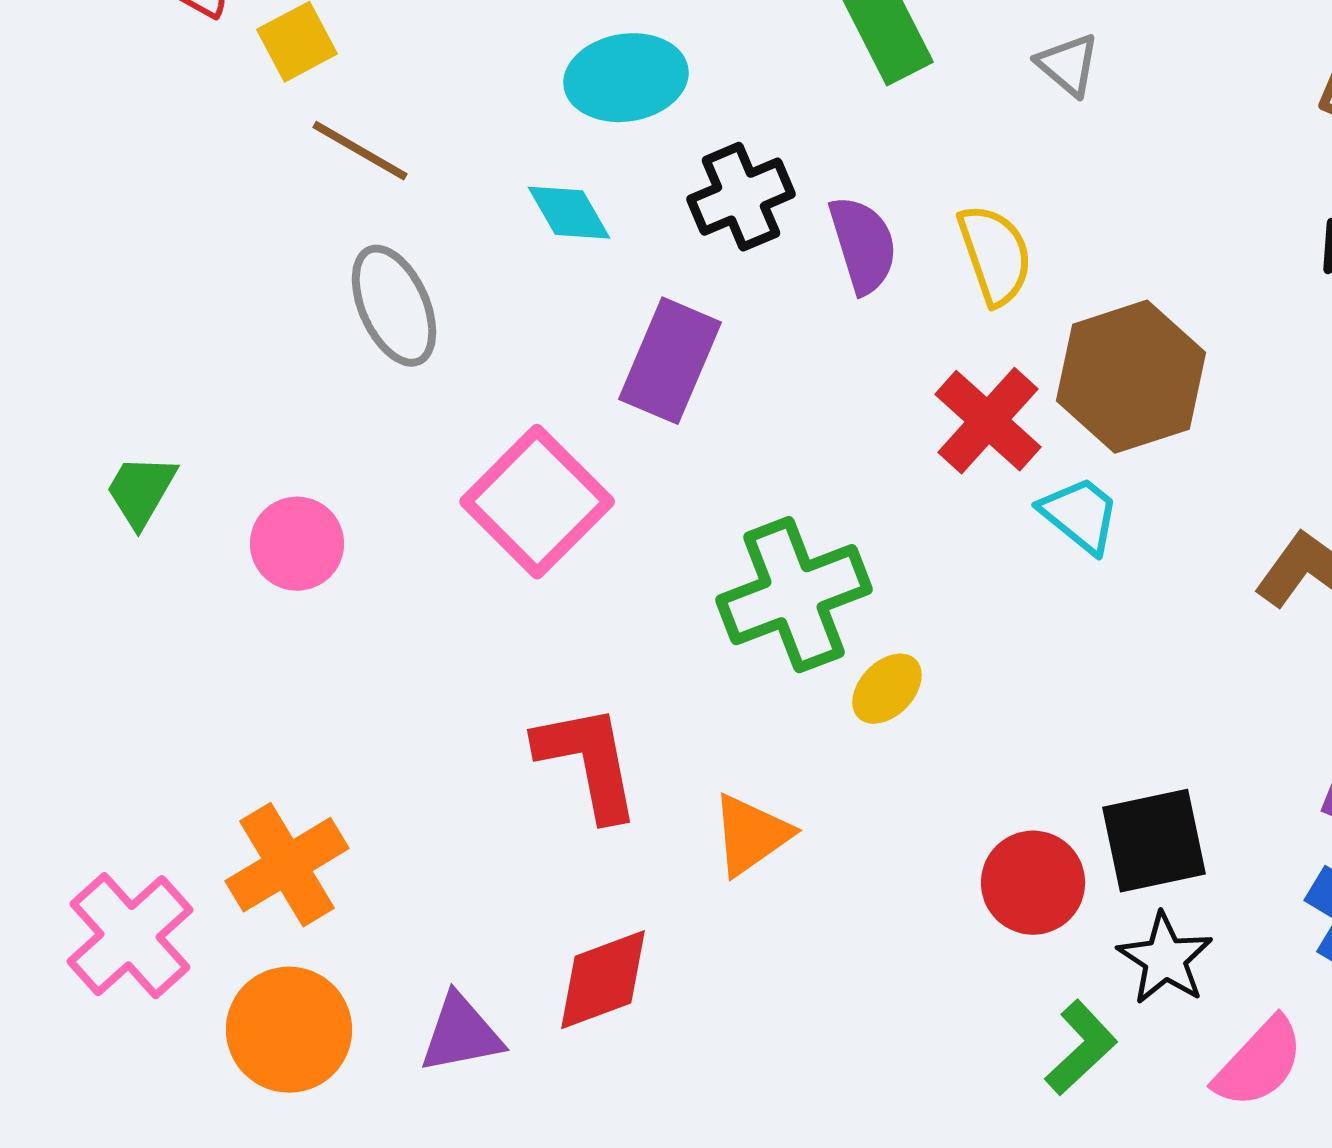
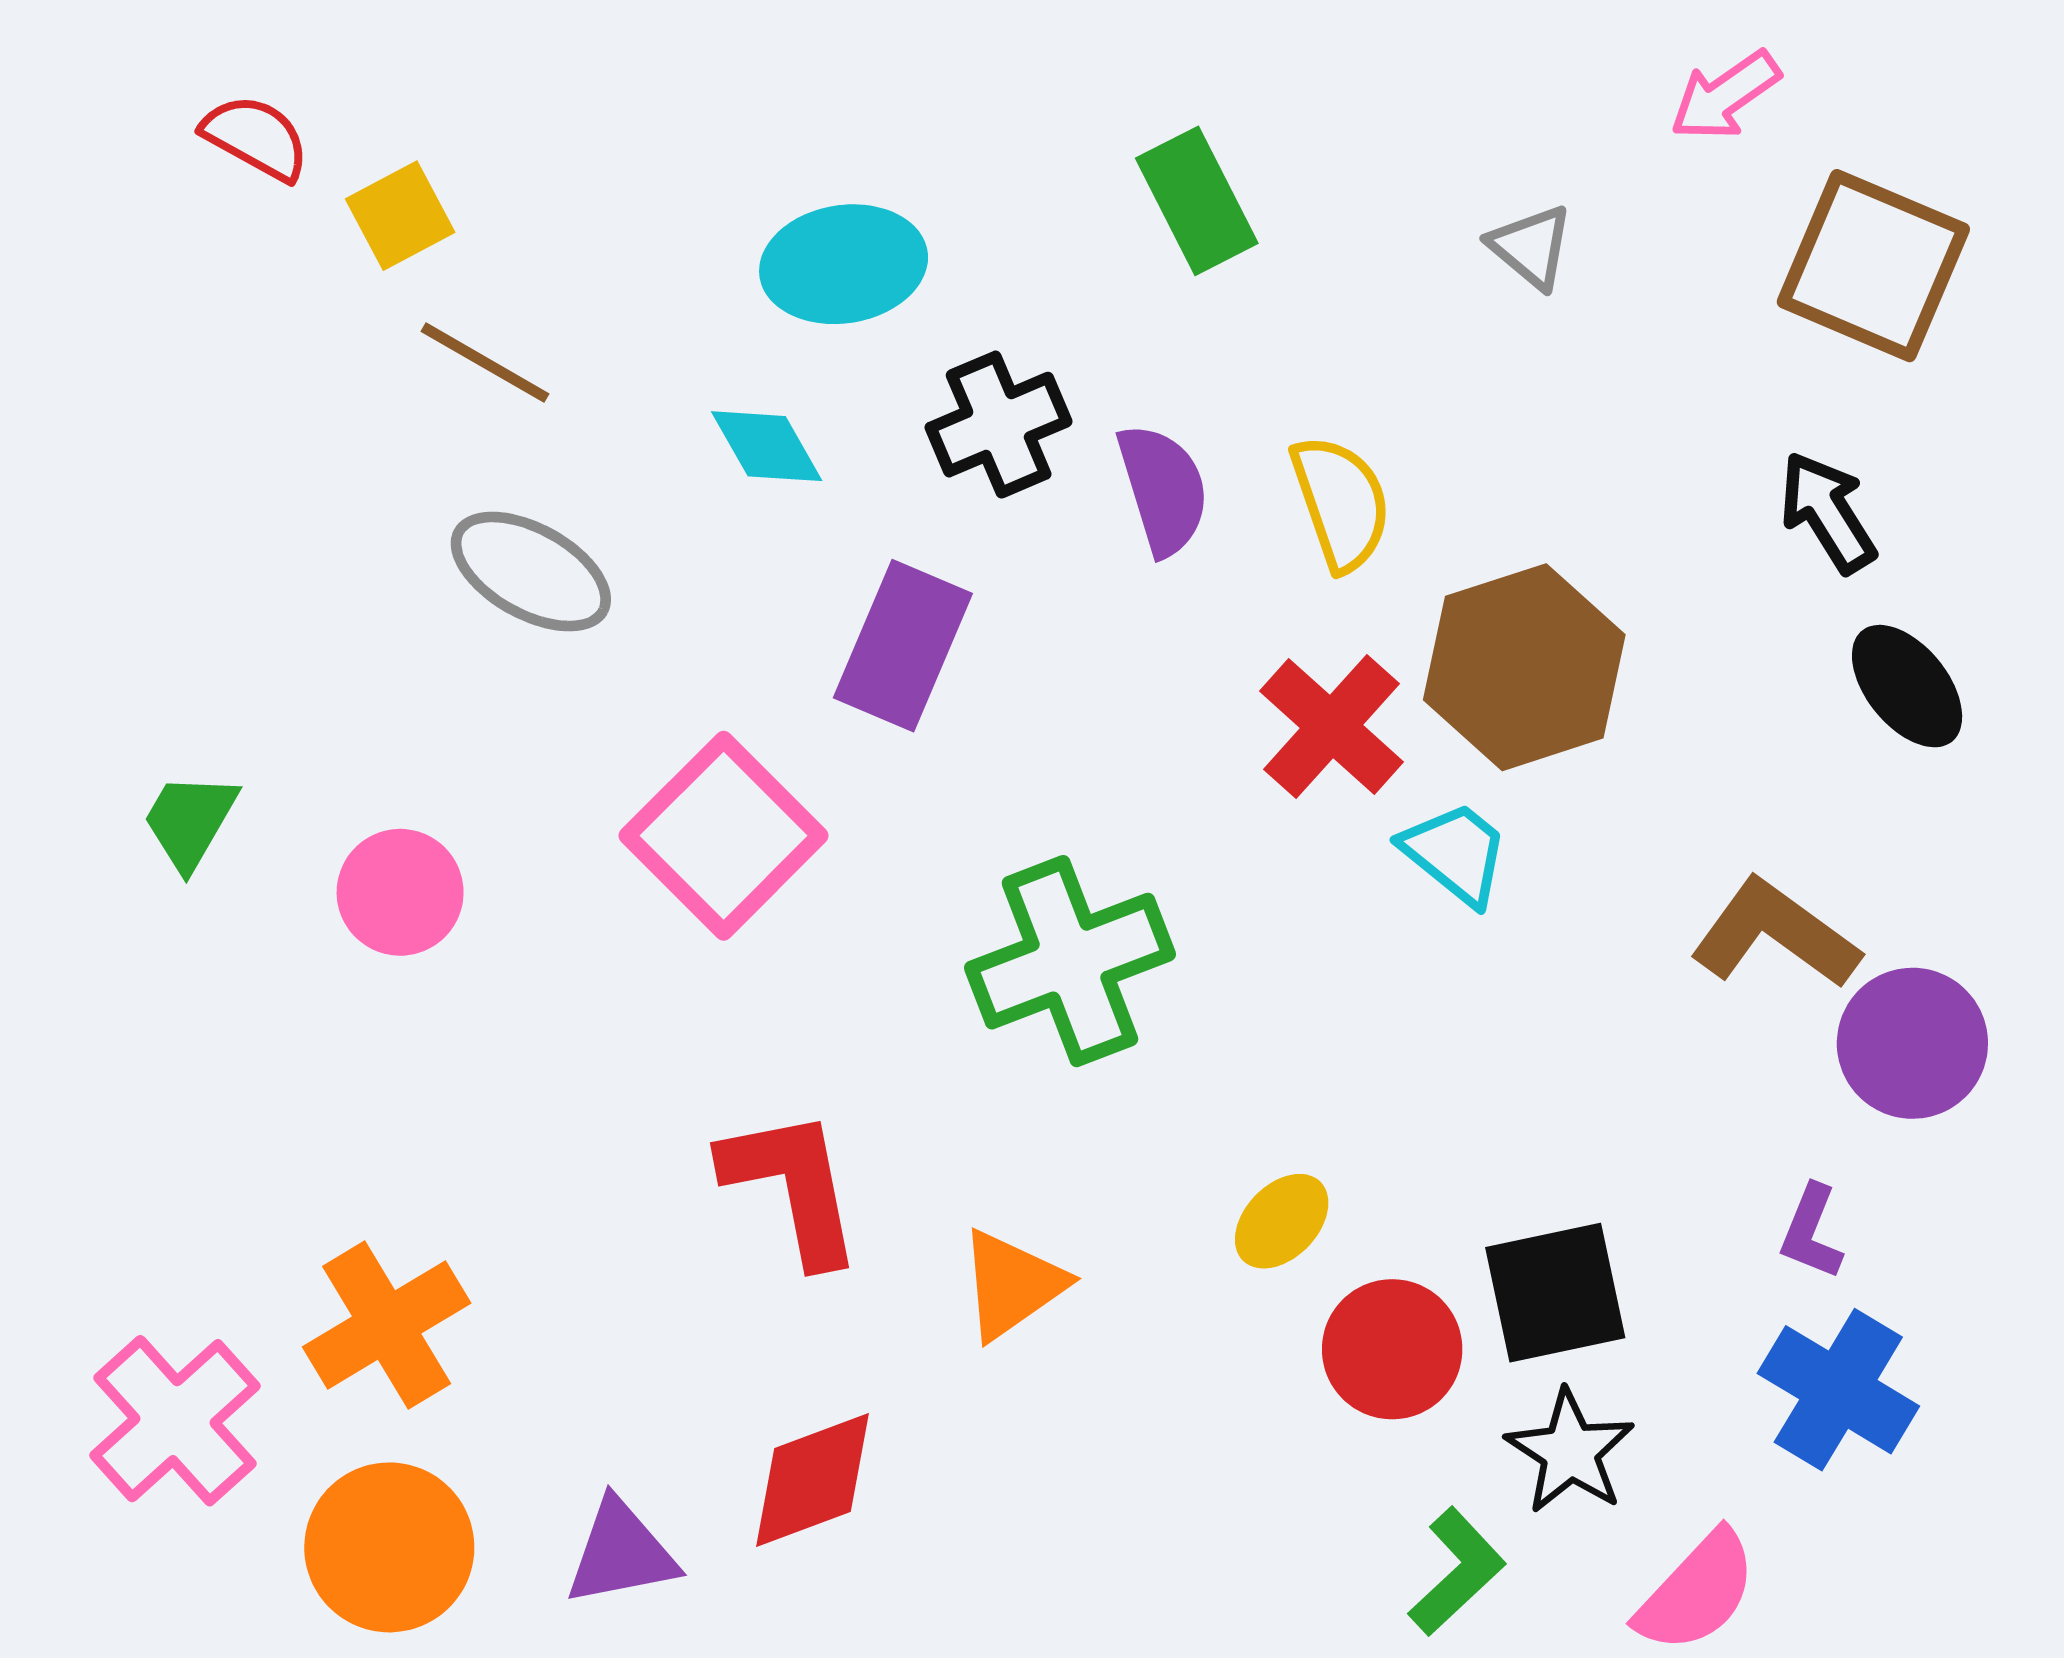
gray triangle: (1068, 65) -> (1531, 247), moved
gray ellipse: (394, 306) -> (531, 572), turned -37
yellow ellipse: (887, 689) -> (1282, 1221), moved

